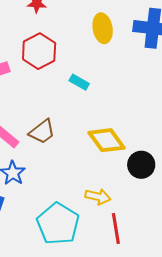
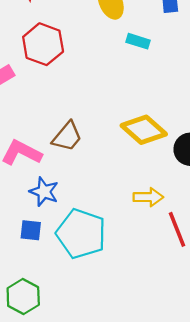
cyan rectangle: (79, 82) -> (138, 41), moved
cyan pentagon: (58, 224) -> (81, 234), moved

